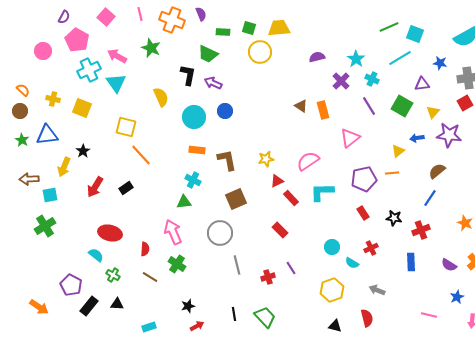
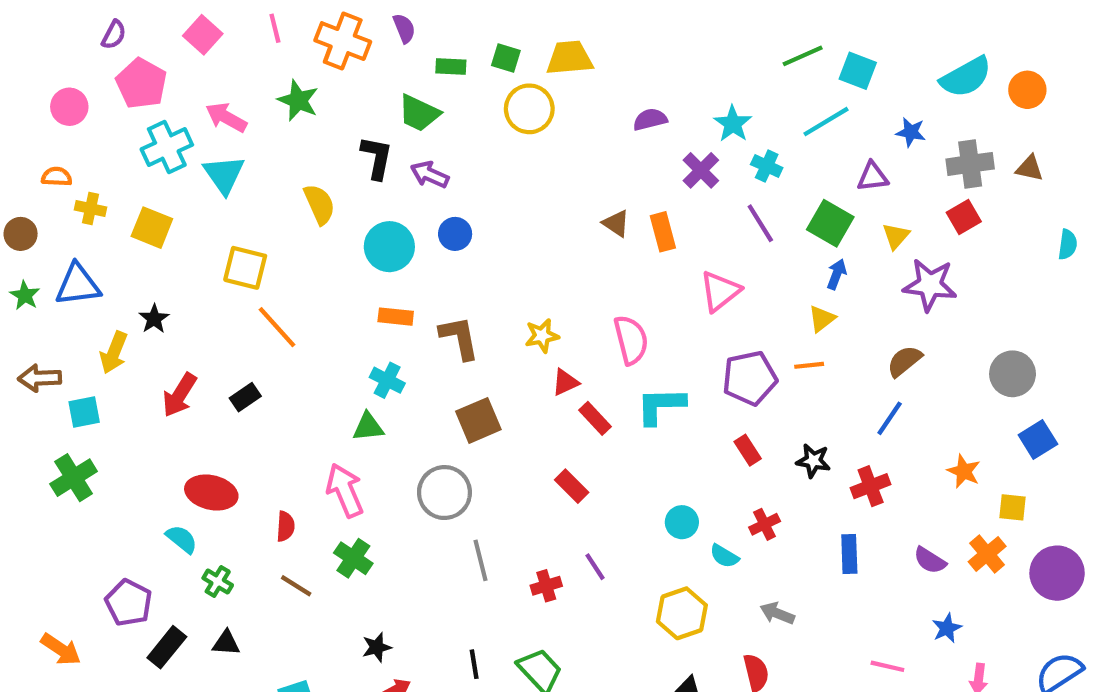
orange semicircle: (23, 90) -> (57, 177), moved, turned -40
blue arrow: (417, 138) -> (837, 274), moved, turned 120
pink semicircle: (308, 161) -> (631, 340), turned 110

